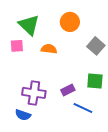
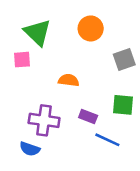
gray square: (96, 46) -> (124, 60), turned 30
orange semicircle: (49, 49) -> (69, 80), moved
purple rectangle: (68, 90) -> (88, 117), turned 48

